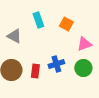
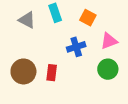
gray triangle: (14, 36) -> (27, 20), moved
blue cross: (56, 64) -> (76, 47), moved

